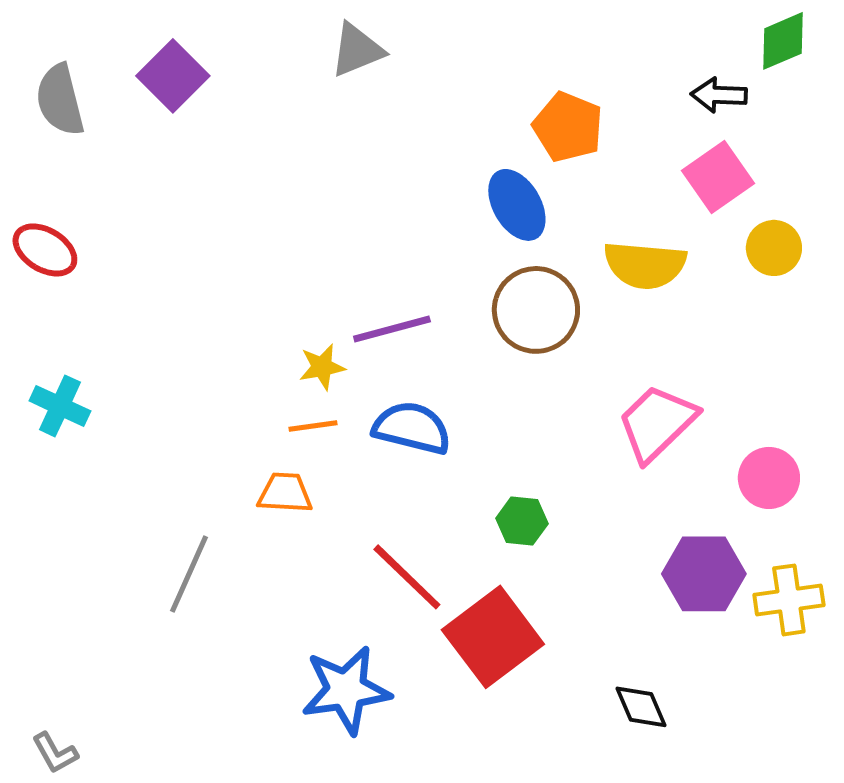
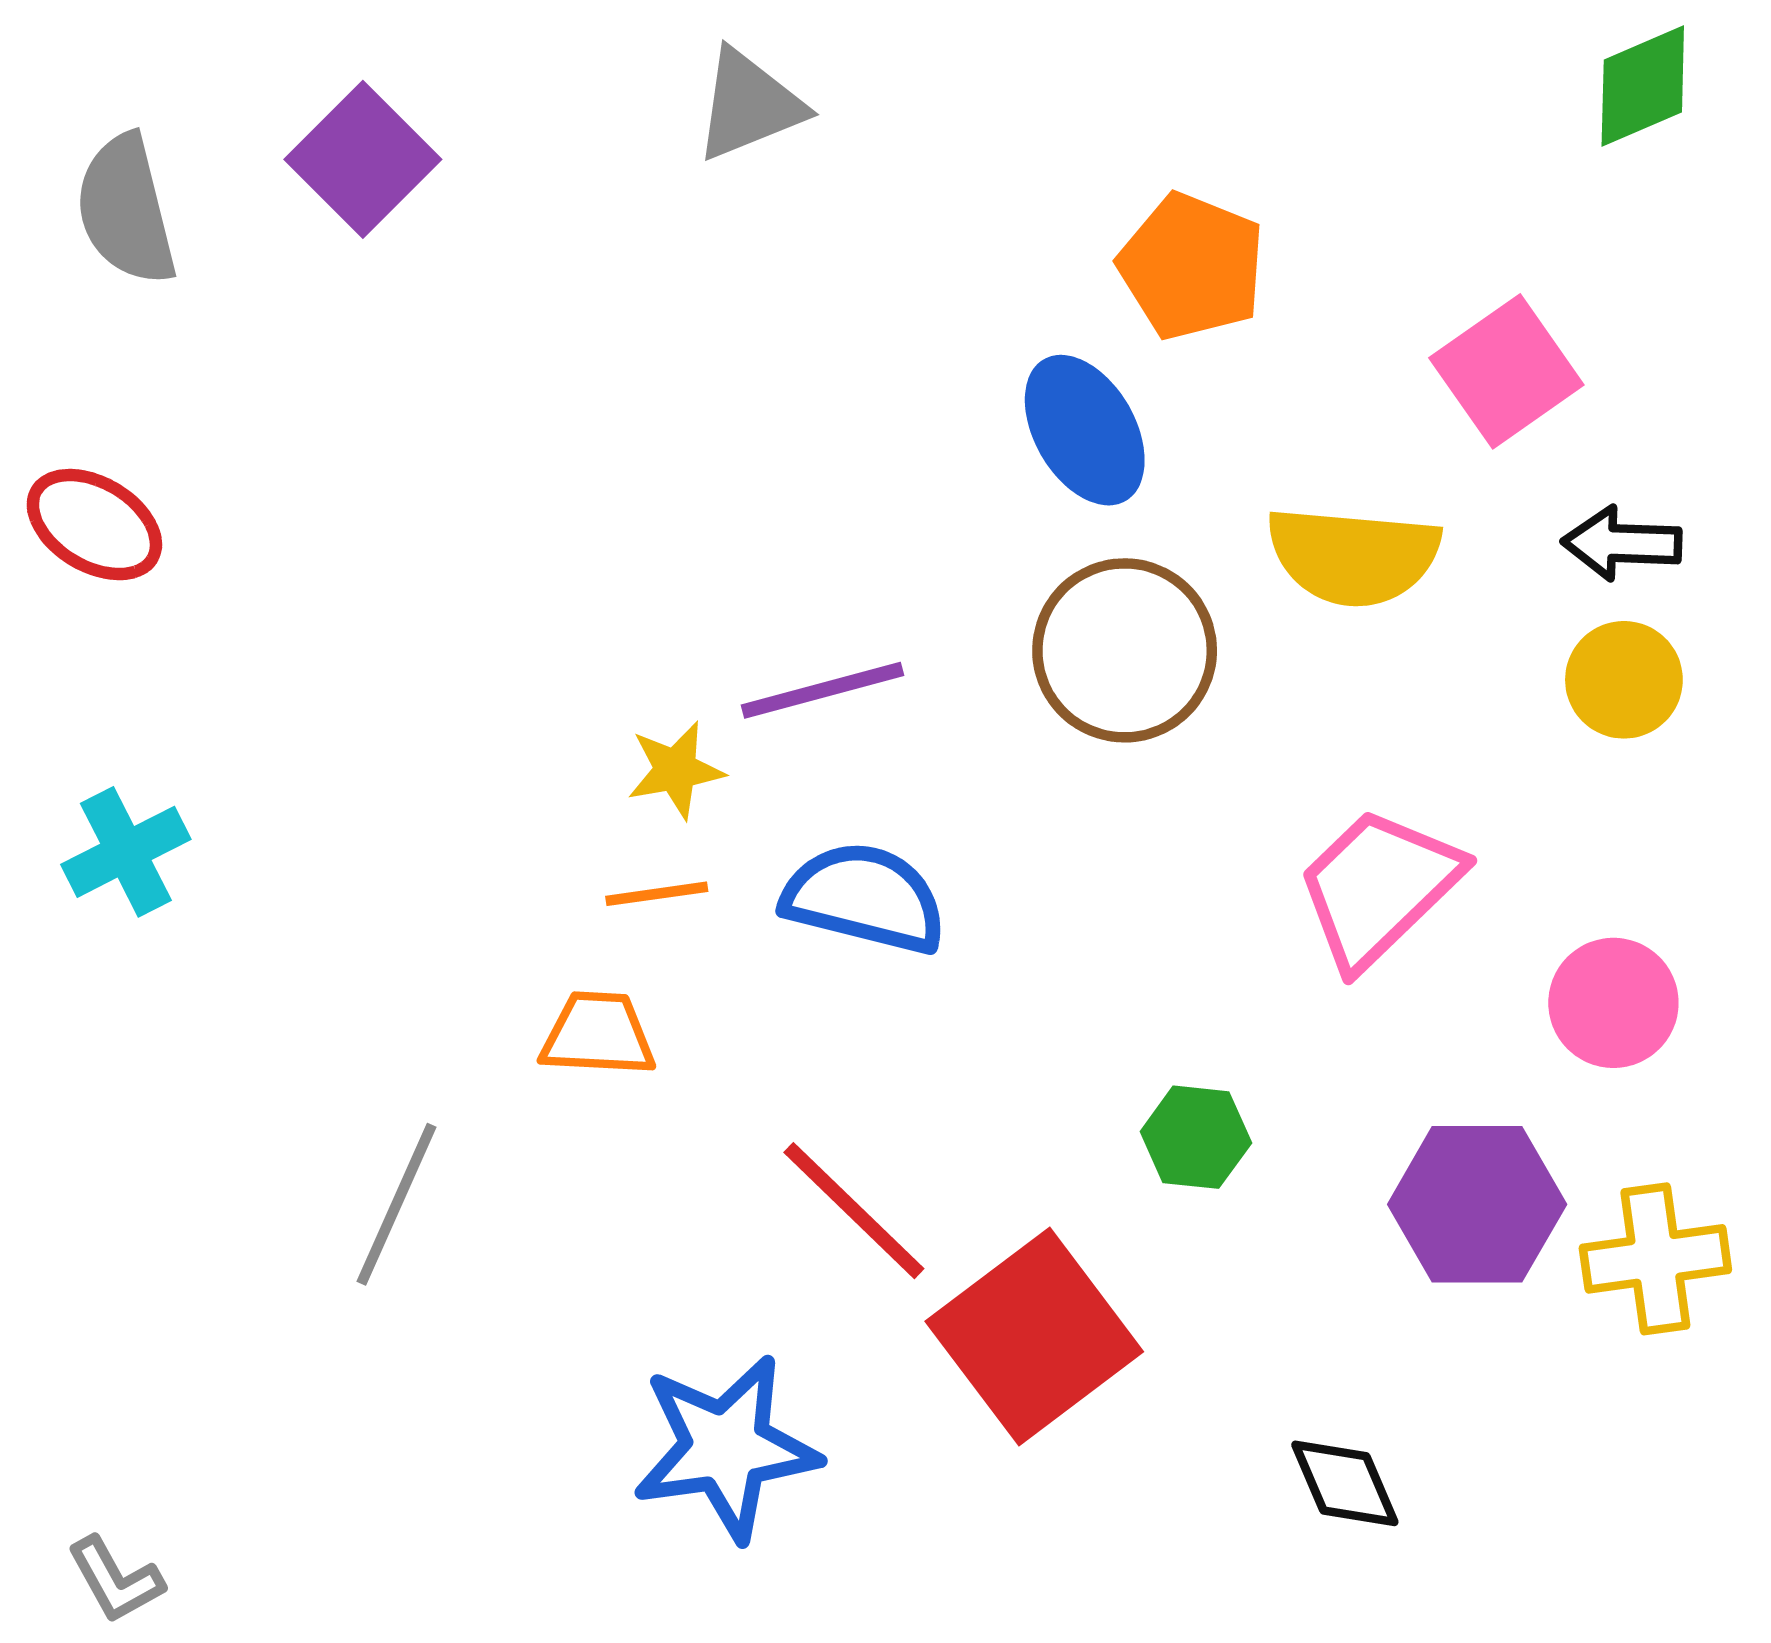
black arrow: (719, 95) -> (1622, 543), moved
yellow circle: (774, 248) -> (1624, 680), moved
cyan cross: (60, 406) -> (126, 852), turned 38
green hexagon: (522, 521) -> (1196, 1137), moved

